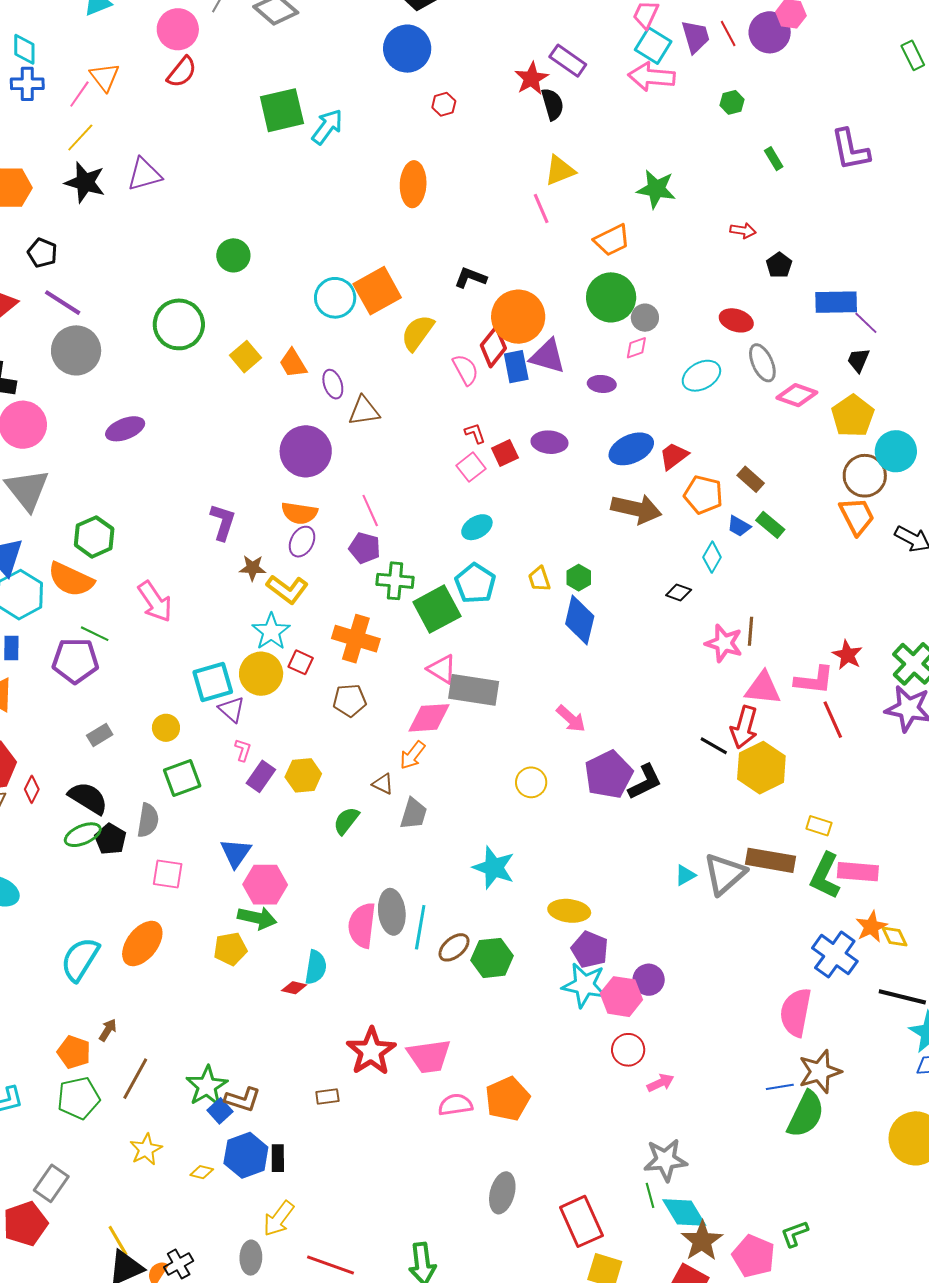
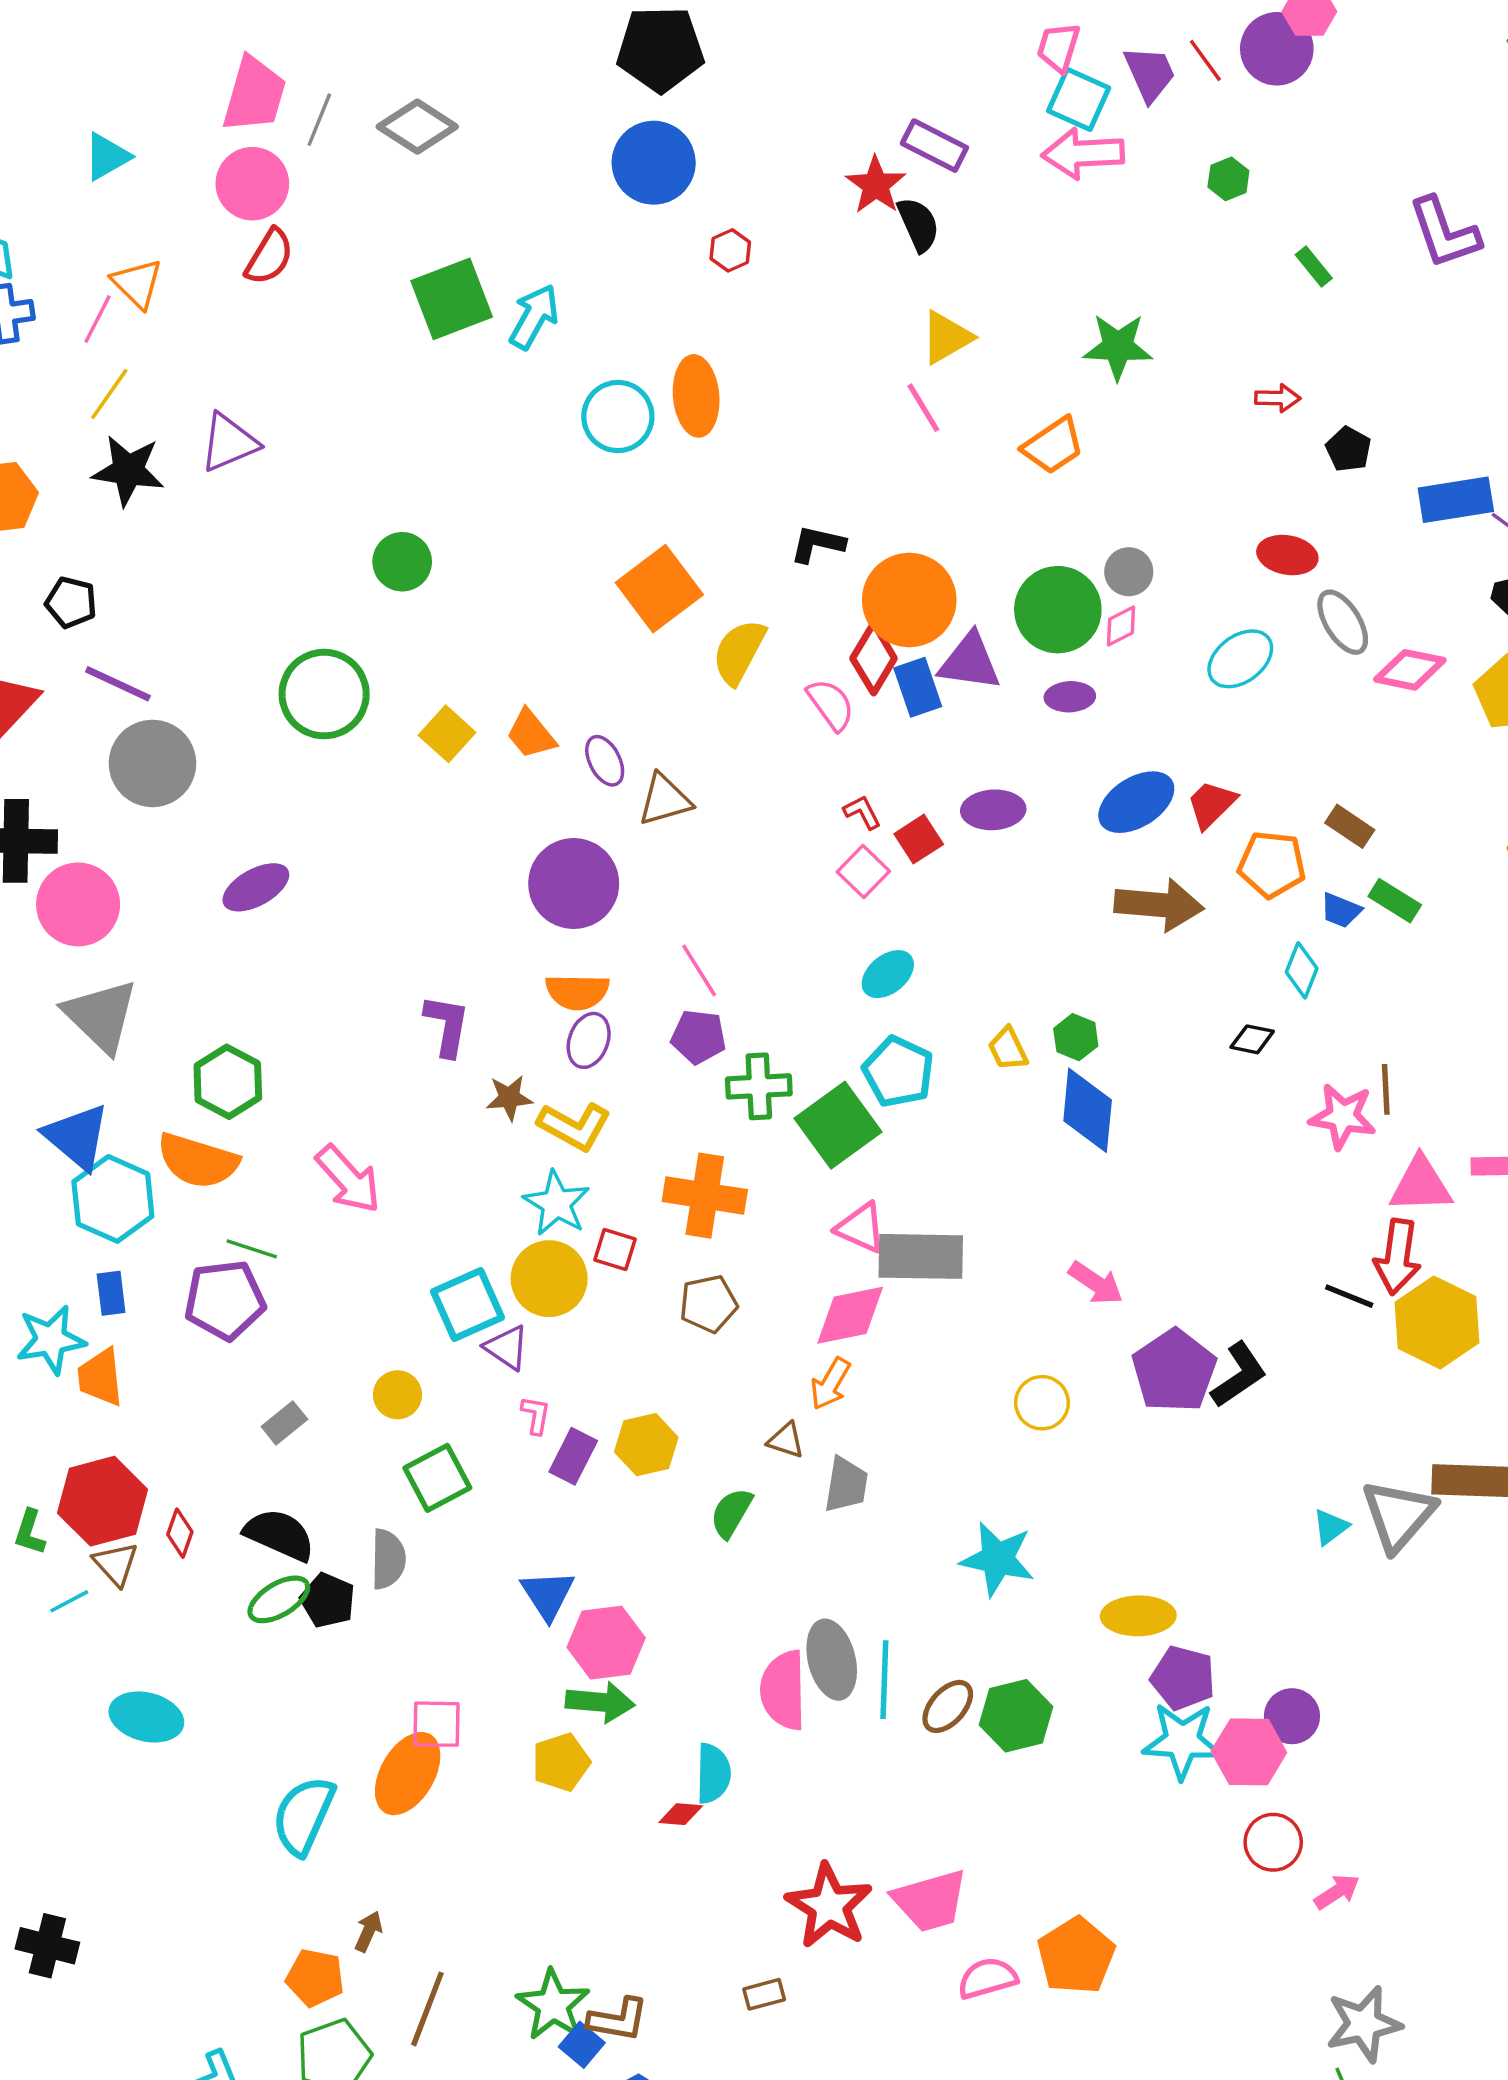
green circle: (611, 297) -> (1058, 610), moved
cyan circle: (335, 298) -> (618, 417), moved
pink square: (168, 874) -> (436, 1724), moved

